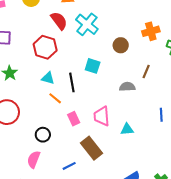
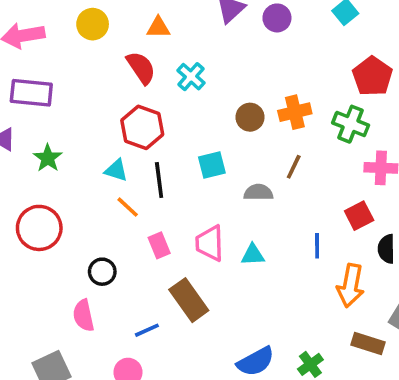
cyan cross: (87, 24) -> (191, 77), size x0.7
orange cross: (151, 31) -> (295, 112), moved
red hexagon: (45, 47) -> (142, 127), moved
cyan square: (93, 66) -> (212, 165), moved, turned -35
cyan triangle: (127, 129) -> (253, 255), moved
pink semicircle: (34, 159) -> (84, 315), turned -36

